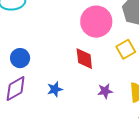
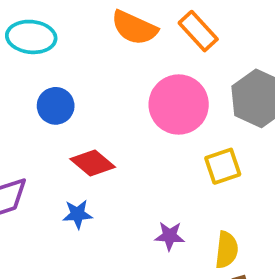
blue circle: (20, 58) -> (56, 106), moved
red diamond: (84, 59) -> (93, 163), moved, turned -55

